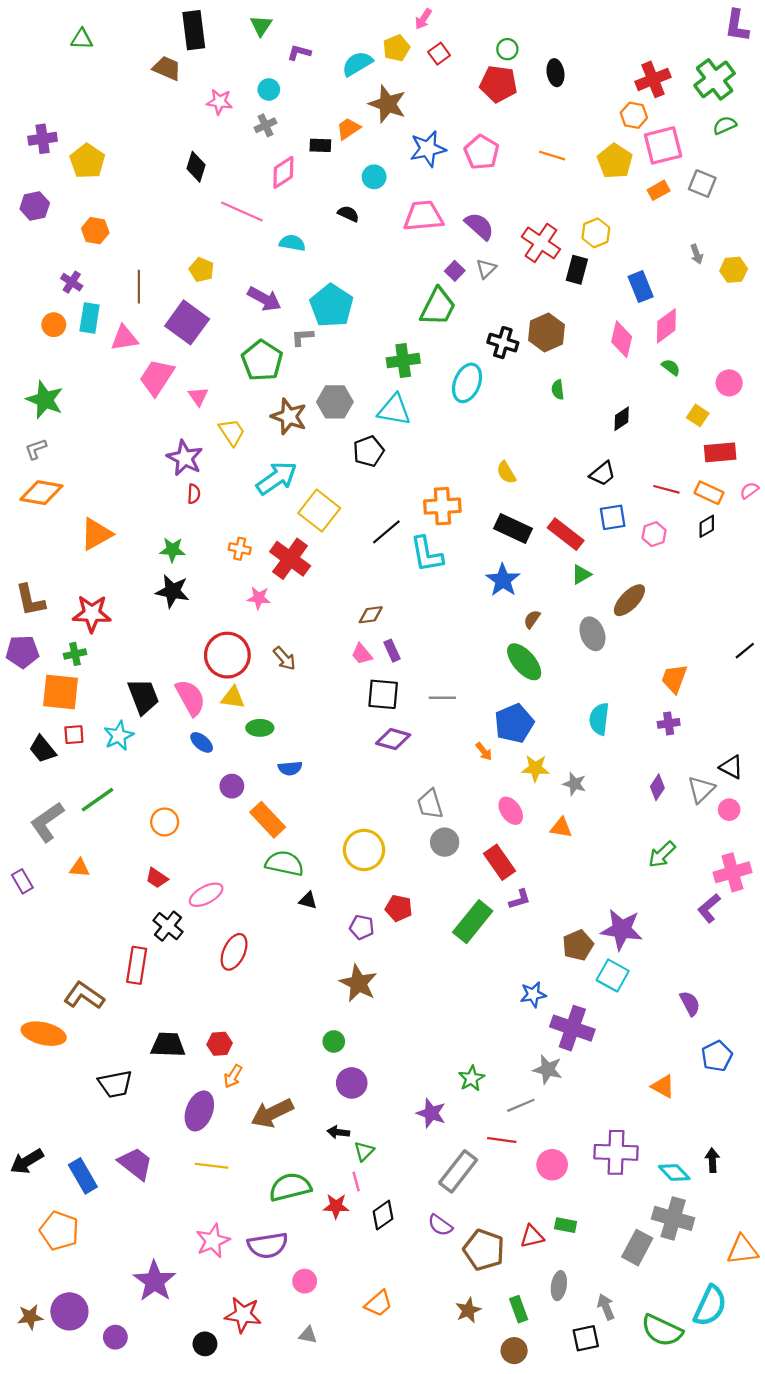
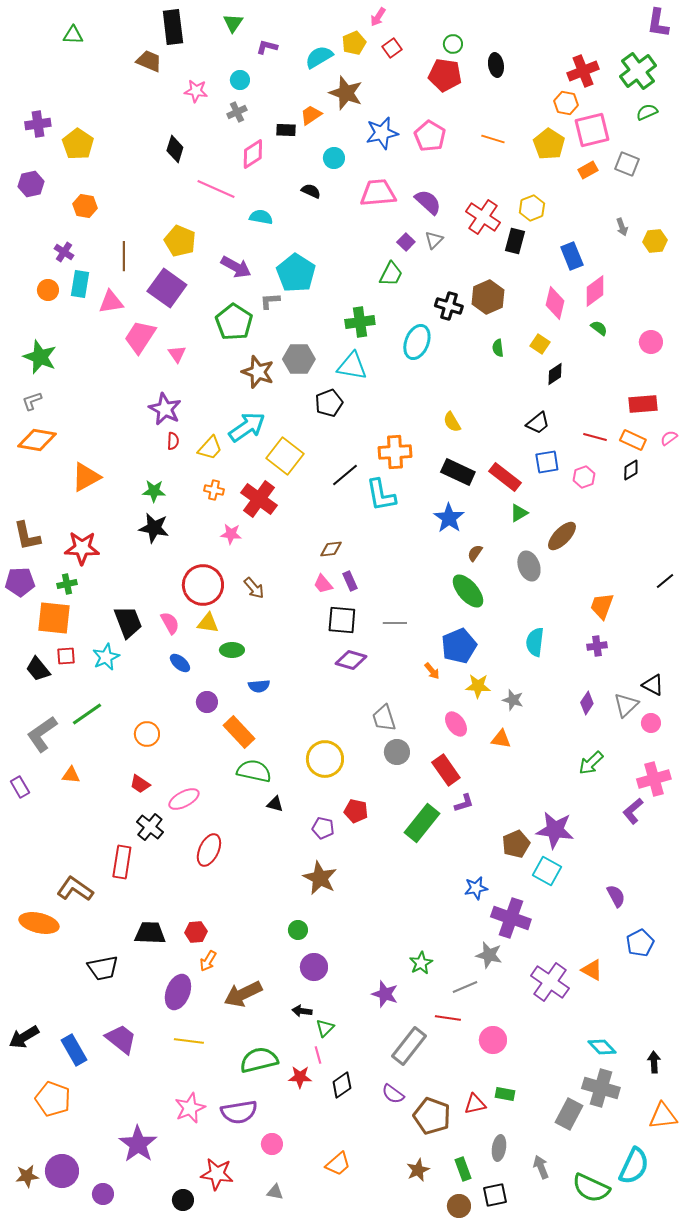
yellow pentagon: (202, 270) -> (180, 241), size x1.4
green trapezoid: (438, 307) -> (391, 274), size x0.7
yellow square: (698, 415) -> (540, 344), moved
yellow trapezoid: (232, 432) -> (210, 448), moved, turned 76
pink semicircle: (190, 698) -> (170, 623), size x0.7
purple cross: (616, 1152) -> (550, 982), moved, turned 33
black arrow: (712, 1160) -> (654, 1062), moved
black square: (586, 1338) -> (495, 1195), moved

